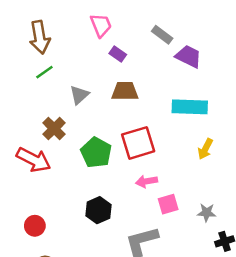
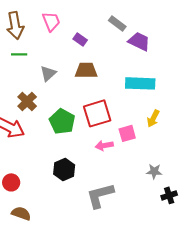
pink trapezoid: (101, 25) -> (51, 21), moved
green line: (44, 72) -> (19, 54), turned 35
pink square: (168, 204) -> (127, 133), moved

